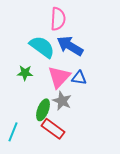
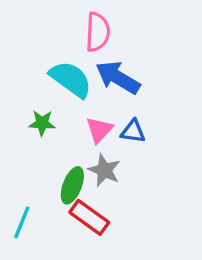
pink triangle: (59, 77) -> (99, 130), size x0.7

